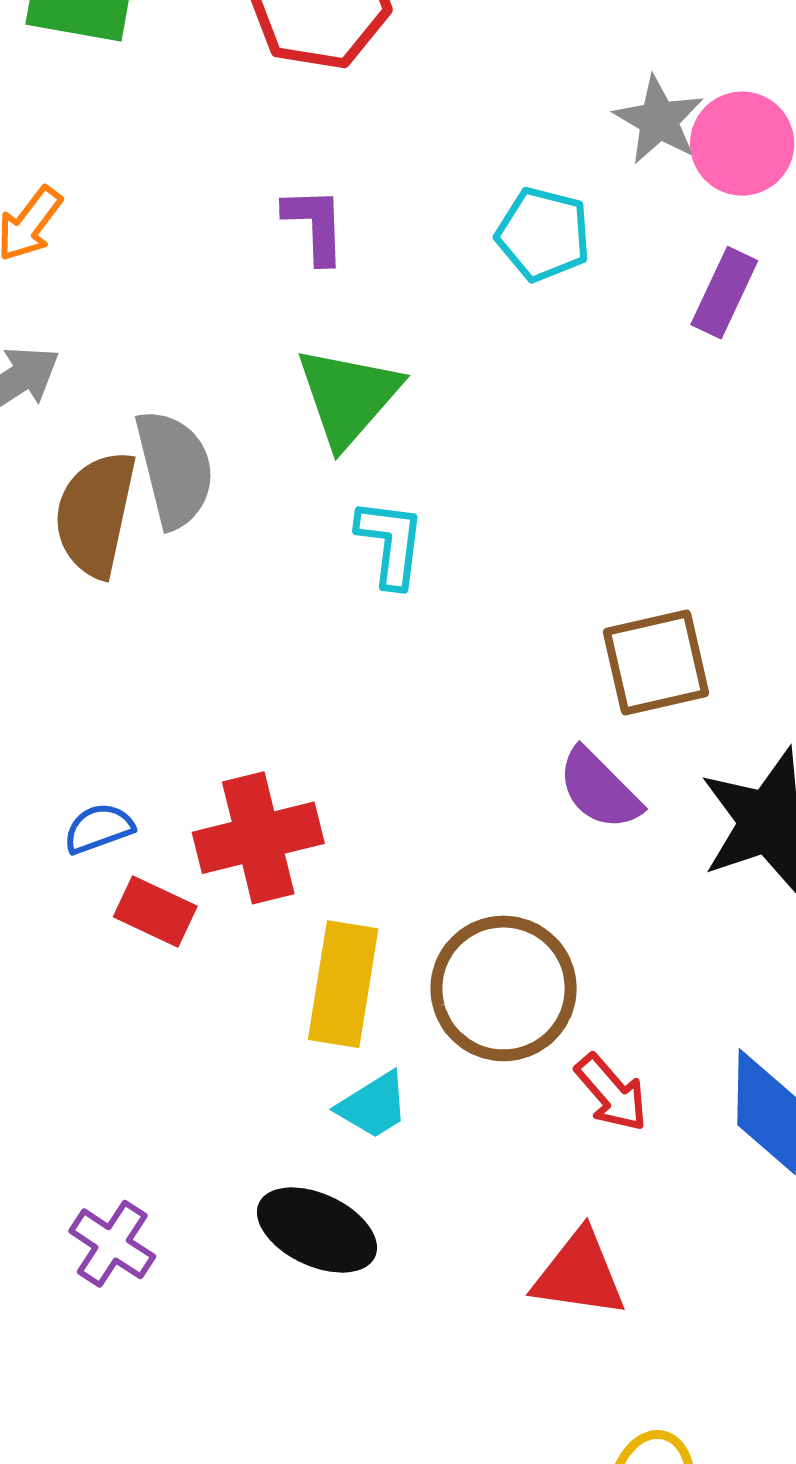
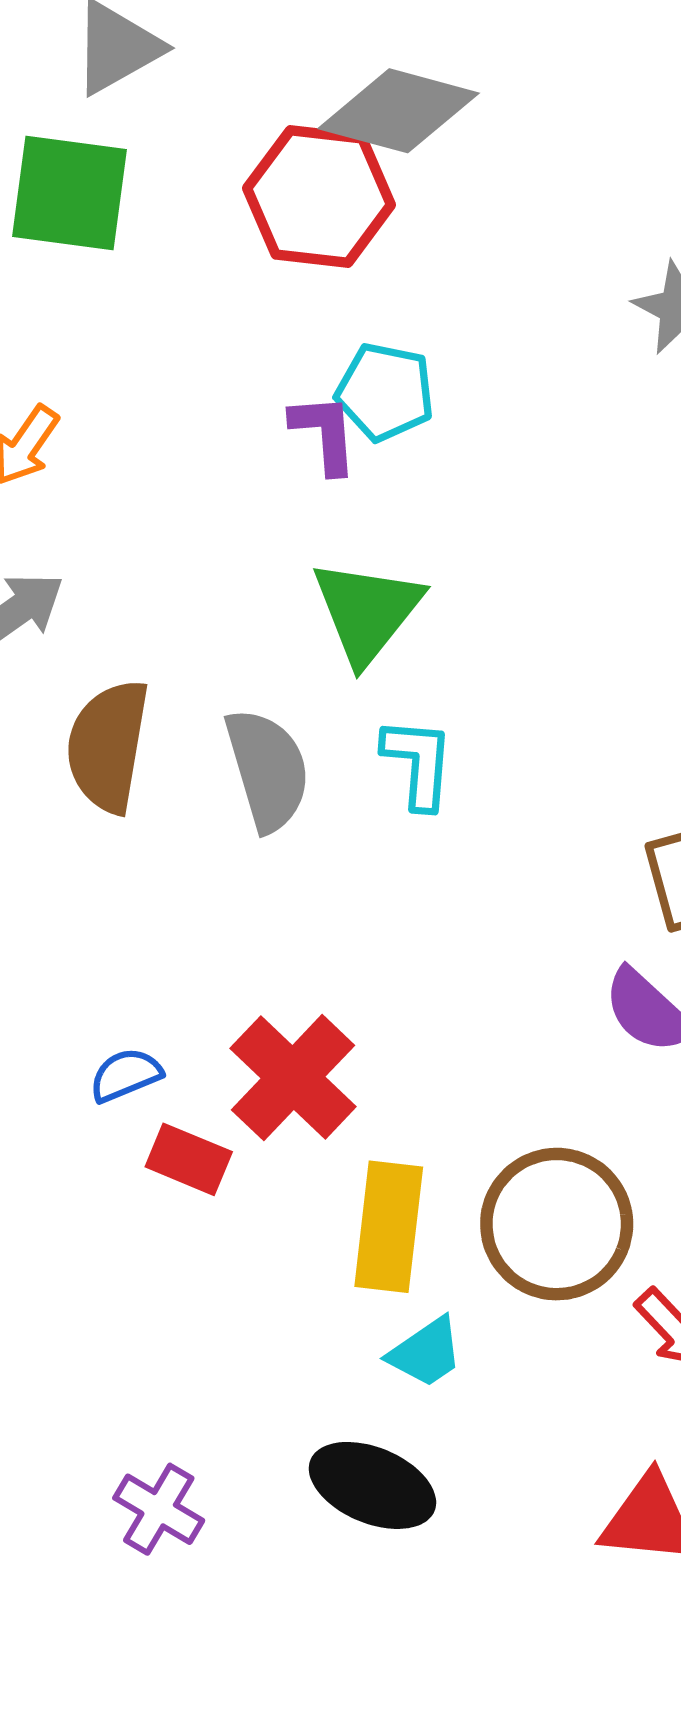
cyan pentagon: (543, 234) -> (385, 392), moved
gray semicircle: (175, 469) -> (267, 770), moved
red cross: (258, 838) -> (293, 1078), turned -30

